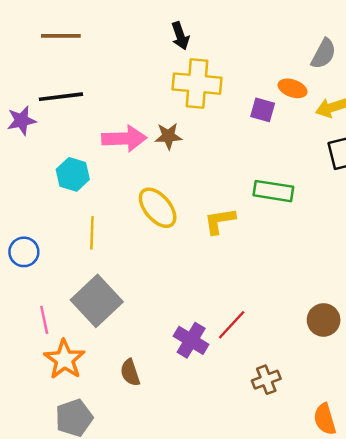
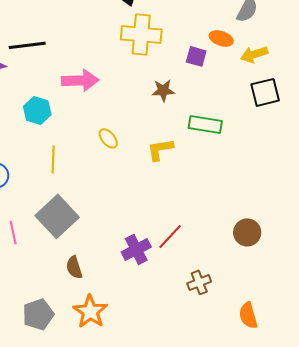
brown star: (168, 136) -> (163, 90), moved
yellow ellipse: (158, 208) -> (108, 138), size x0.6
purple cross: (191, 340) -> (136, 249), turned 32
orange star: (64, 359) -> (90, 311), moved
brown semicircle: (130, 372) -> (74, 267), moved

